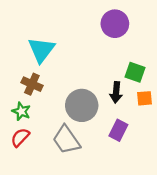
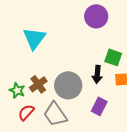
brown cross: (32, 84) -> (38, 84), moved, turned 30
red semicircle: (20, 137) -> (26, 112), moved

